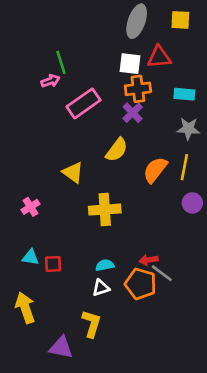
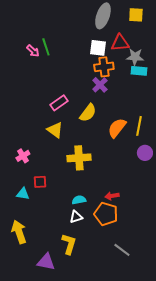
pink arrow: (50, 81) -> (33, 51), moved, turned 64
pink rectangle: (84, 103) -> (59, 103), moved, size x0.7
gray star: (188, 129) -> (135, 57), moved
red square: (53, 264) -> (40, 182), moved
gray line: (162, 273) -> (122, 250), moved

